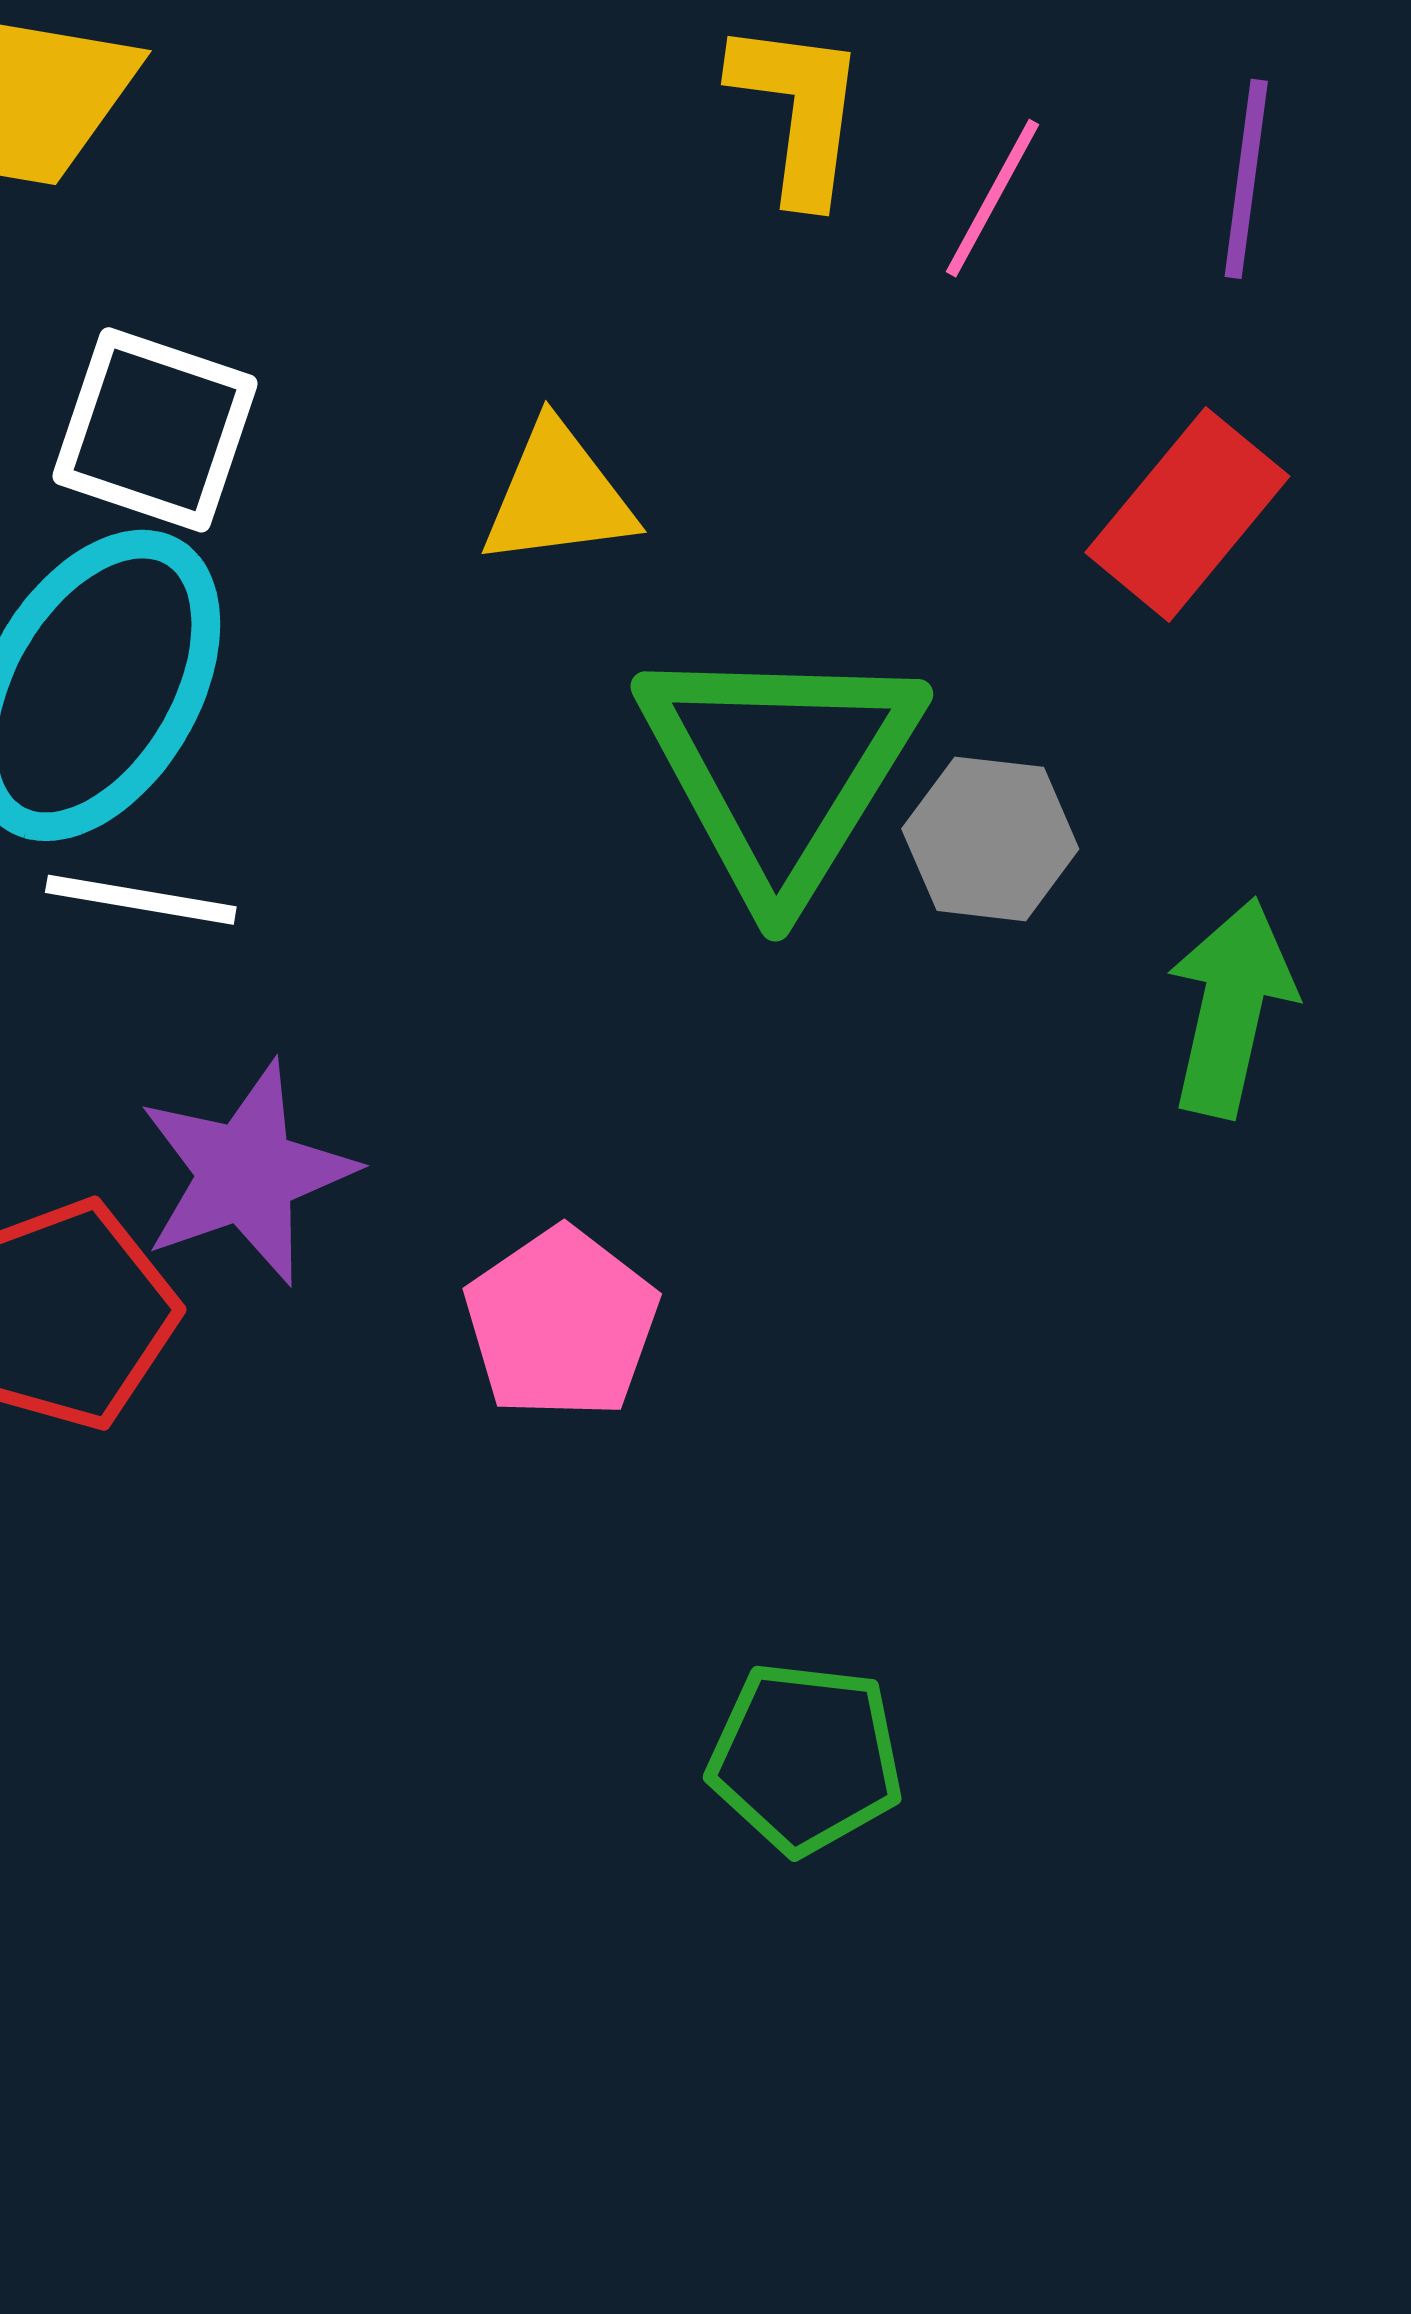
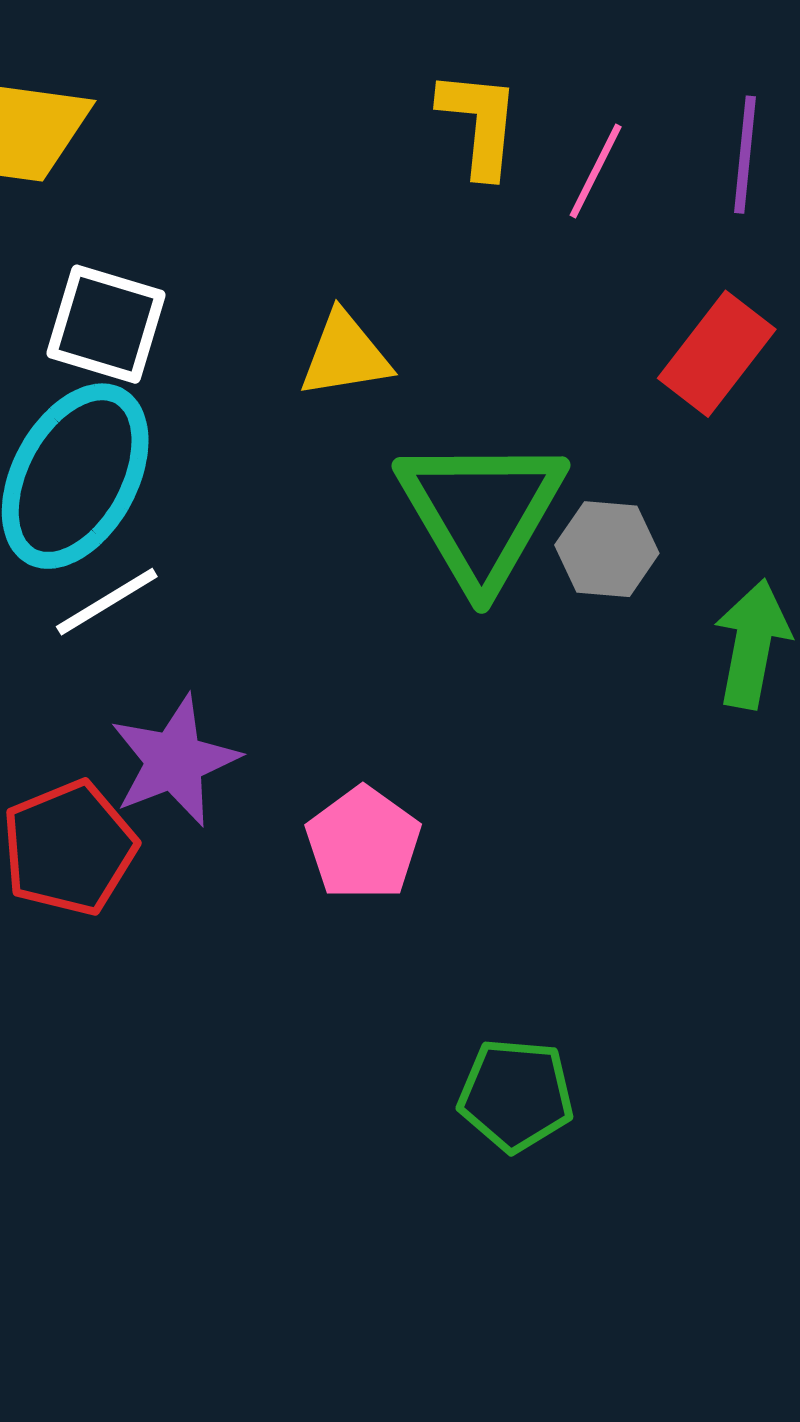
white line: (141, 900) -> (107, 602), turned -39

